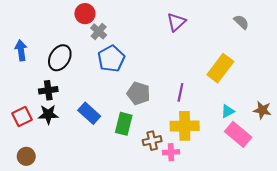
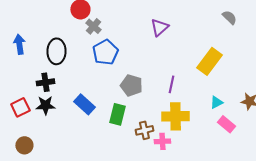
purple triangle: (176, 22) -> (159, 27), moved
black ellipse: (60, 58) -> (56, 51), turned -30
pink rectangle: (238, 134) -> (226, 124), size x0.7

